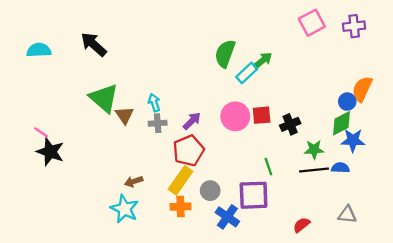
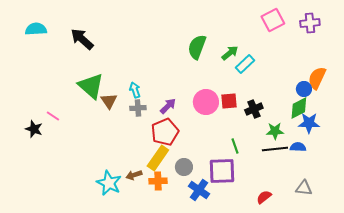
cyan semicircle: (39, 50) -> (36, 29), moved
cyan rectangle: (247, 73) -> (245, 64), moved
pink line: (41, 132) -> (53, 116), moved
black star: (50, 152) -> (34, 129), moved, size x0.7
brown arrow: (134, 181) -> (134, 175), moved

